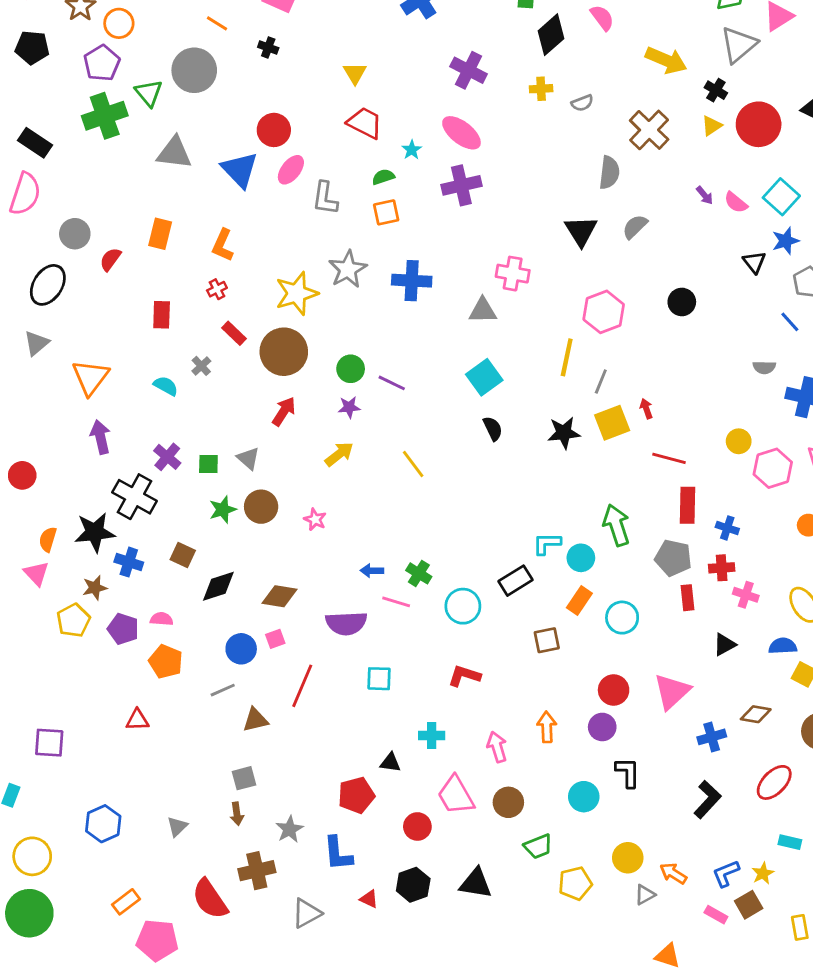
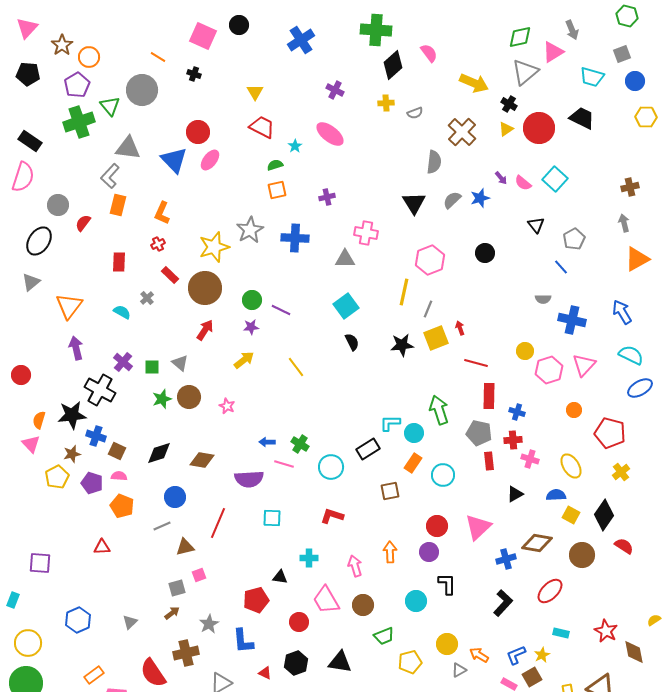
purple cross: (469, 70) -> (335, 90), size x0.7
purple cross: (461, 185) -> (327, 197), moved, size x0.6
gray L-shape: (325, 198) -> (110, 176), moved, turned 35
blue star: (786, 241) -> (480, 198), moved
brown square: (183, 555) -> (117, 451), moved
pink square: (275, 639) -> (199, 575), moved
brown diamond: (756, 714) -> (537, 543), size x1.4
brown arrow: (237, 814) -> (172, 613), turned -119

